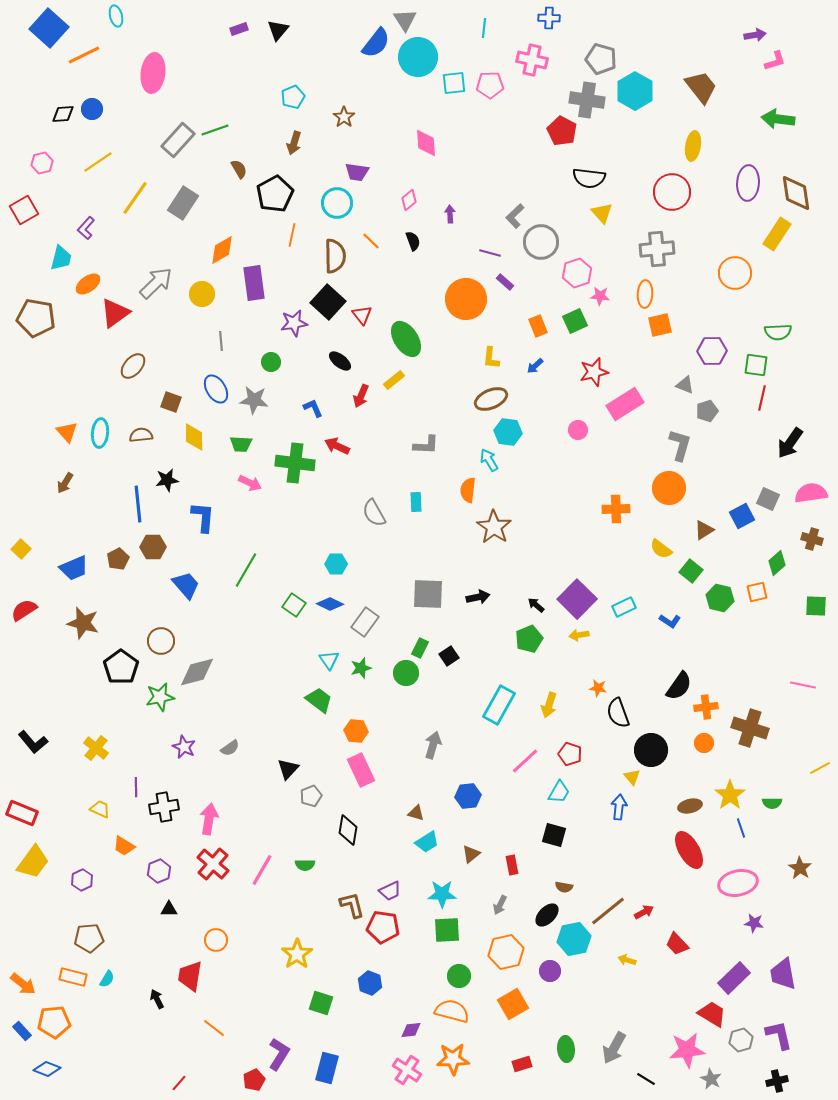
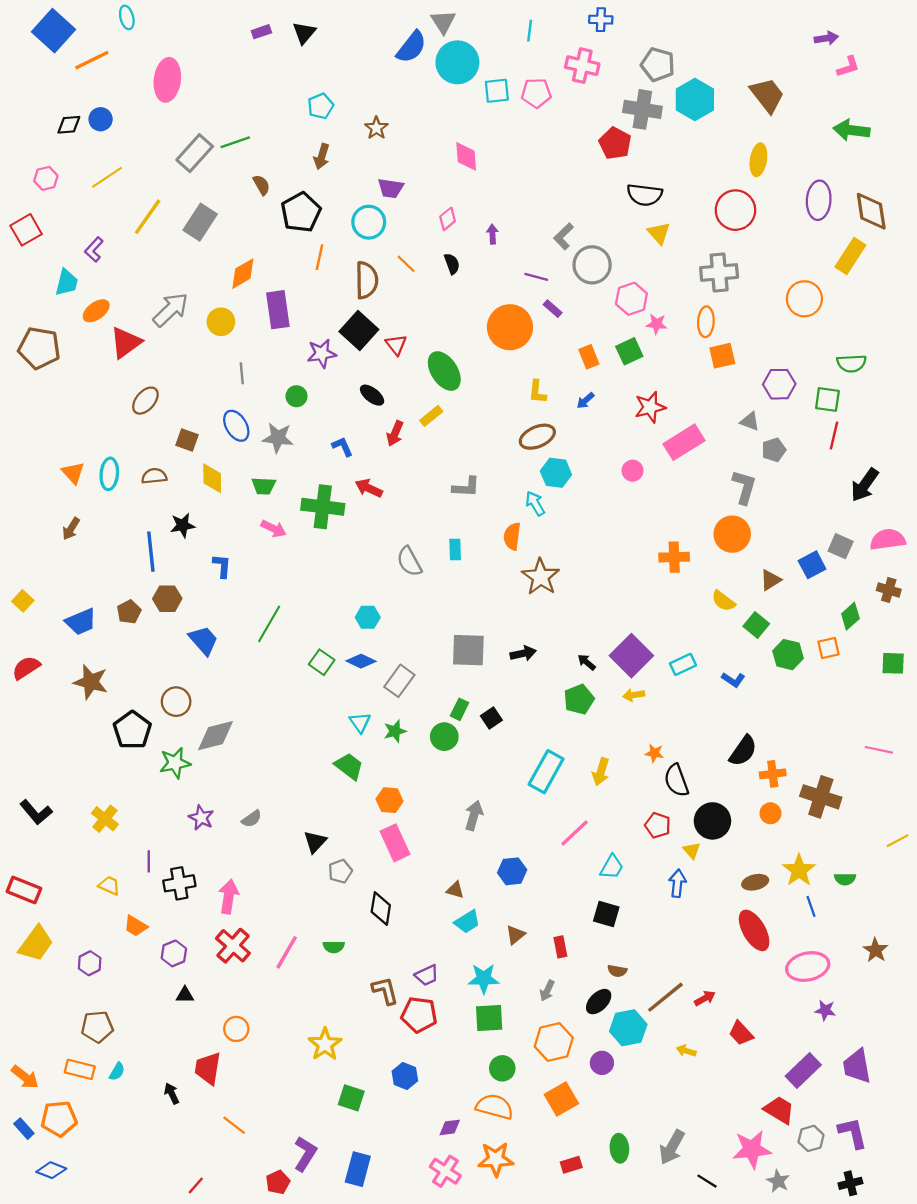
blue L-shape: (203, 517) -> (222, 566), size x0.7
red pentagon: (570, 754) -> (658, 825), moved

